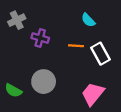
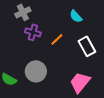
gray cross: (17, 20) -> (23, 12), moved
orange line: (76, 46) -> (57, 39), moved, turned -48

